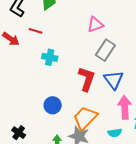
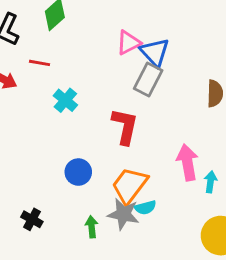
cyan cross: (50, 57) -> (65, 100), turned 35
blue triangle: (114, 80) -> (155, 52), moved
cyan semicircle: (115, 133) -> (145, 208), moved

